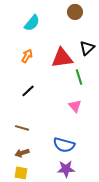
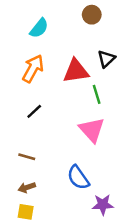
orange arrow: (27, 56) -> (33, 69), size x1.6
pink triangle: (75, 106) -> (92, 130), size x1.6
blue semicircle: (64, 145) -> (78, 178), turned 40
purple star: (66, 169) -> (103, 205), moved

